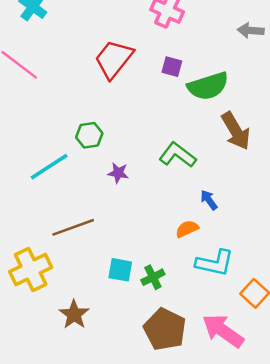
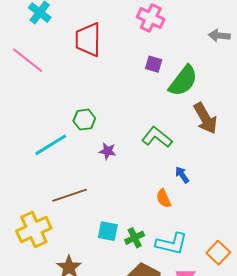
red trapezoid: (114, 59) -> (88, 40), moved, turned -39
green semicircle: (208, 86) -> (183, 81), turned -36
orange semicircle: (187, 229) -> (164, 198), turned -90
cyan L-shape: (215, 263) -> (172, 244), moved

